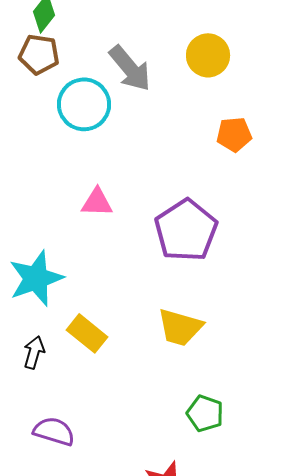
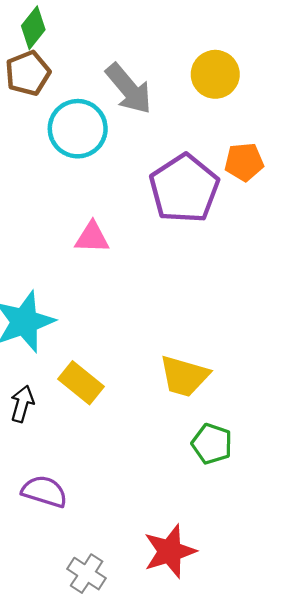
brown pentagon: (39, 54) -> (28, 73), turned -30
purple pentagon: (186, 230) -> (184, 189), moved
green pentagon: (205, 413) -> (212, 444), moved

